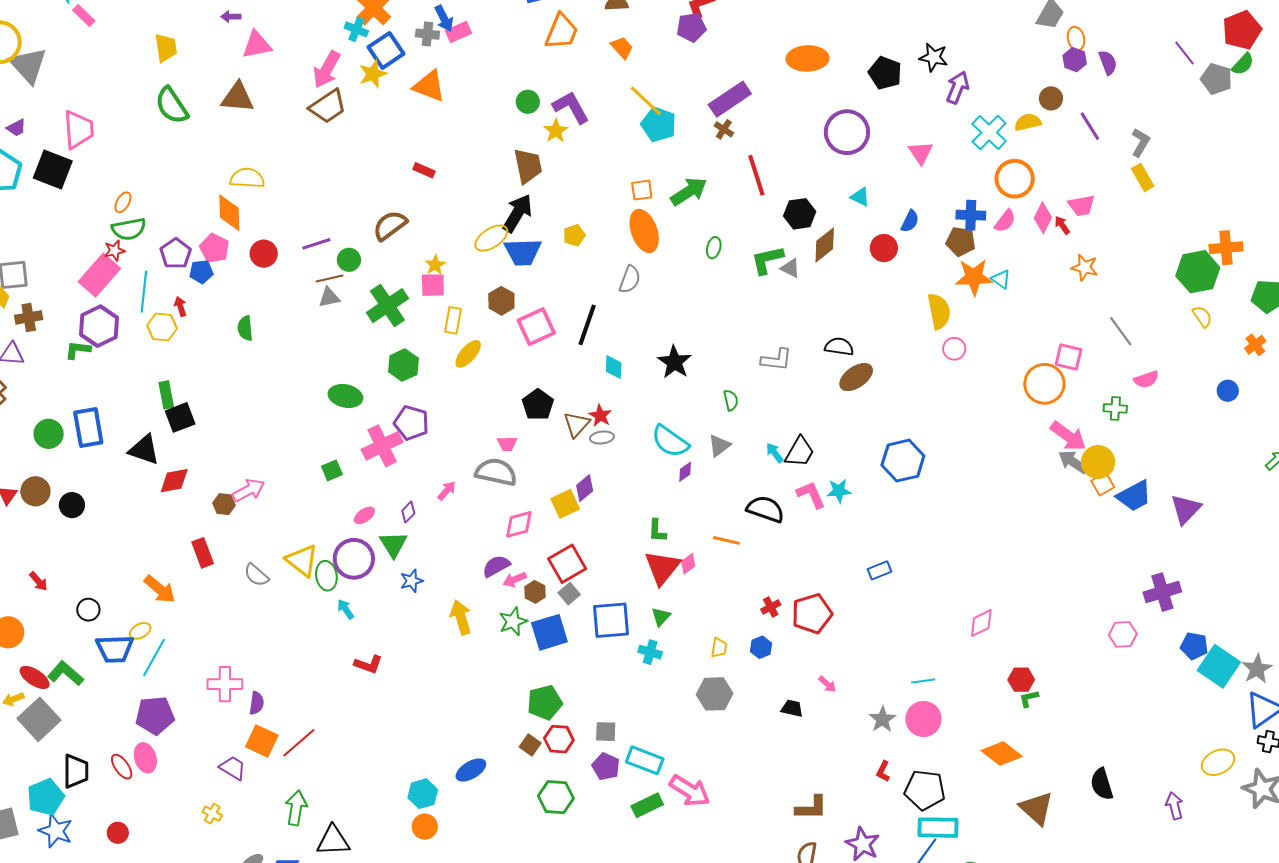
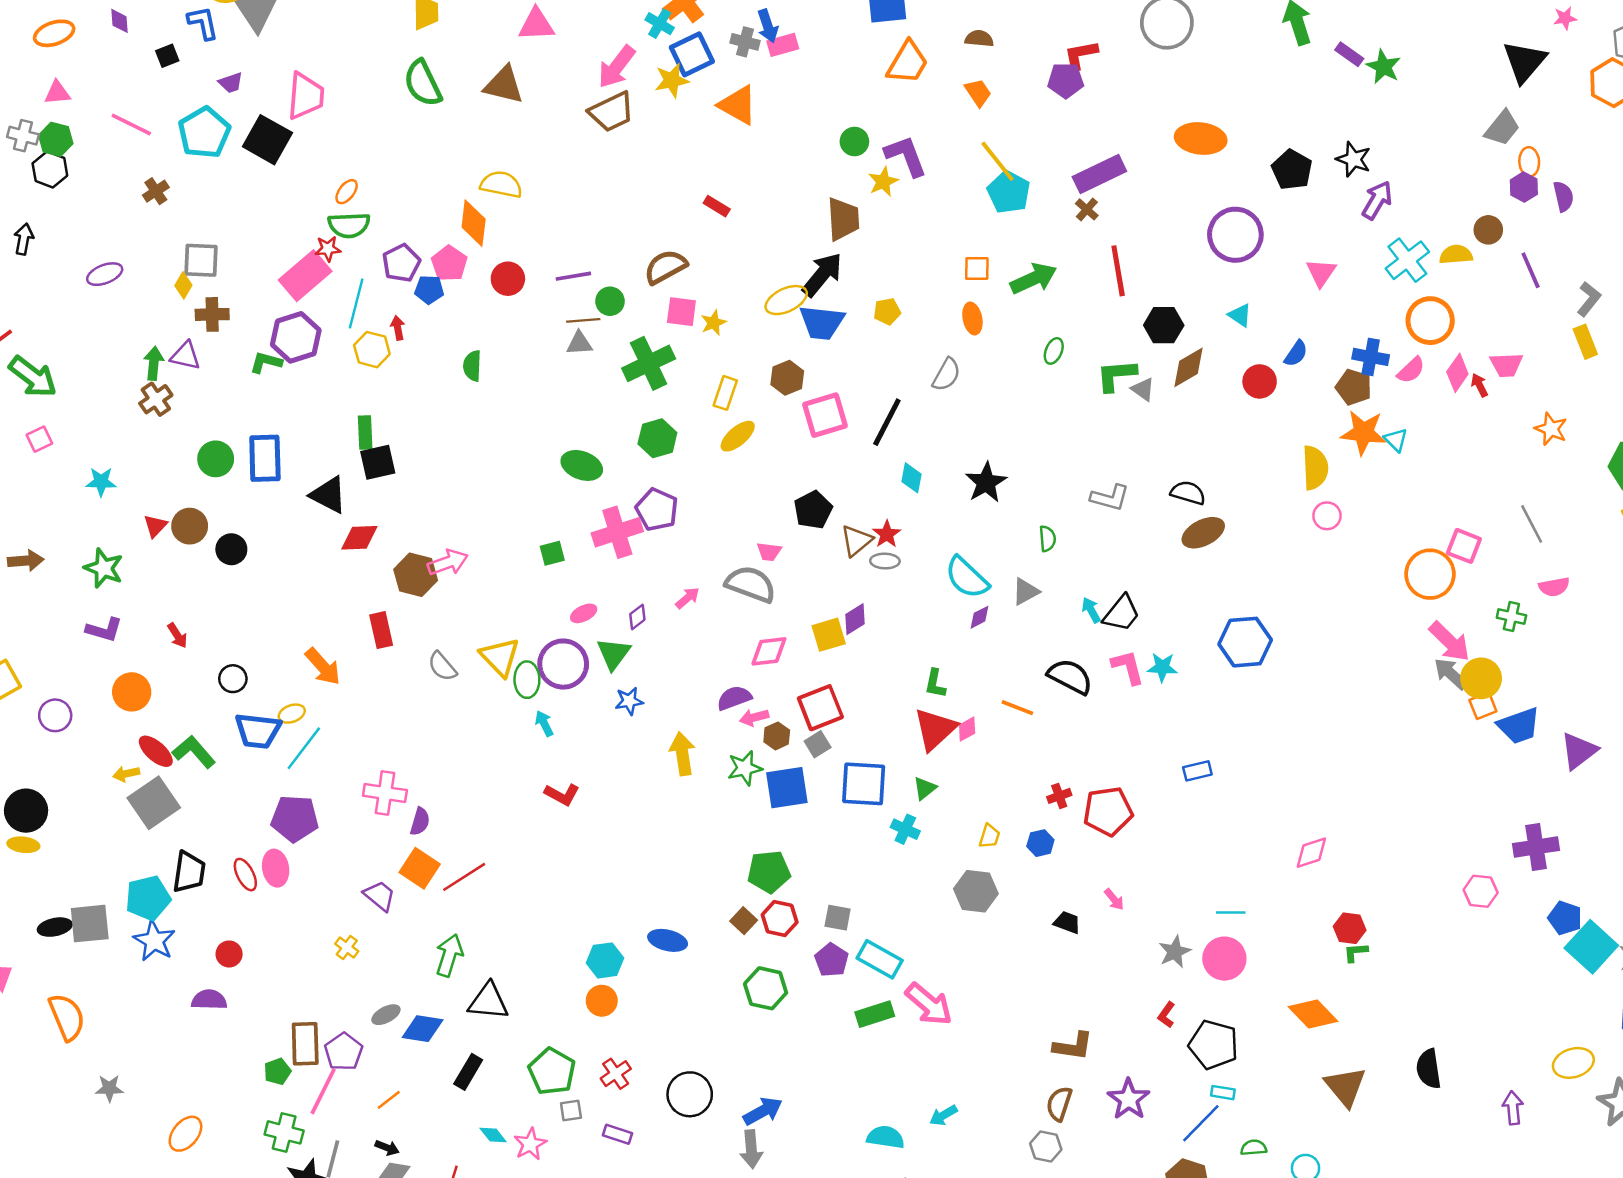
orange ellipse: (644, 231) -> (972, 318), size x0.6
orange star: (1085, 267) -> (1551, 429), moved
pink square: (433, 285) -> (681, 312), moved
brown hexagon: (224, 504) -> (416, 575), size x1.6
blue ellipse: (471, 770) -> (668, 940), turned 36
cyan rectangle: (938, 828) -> (1223, 1093), size x0.5

